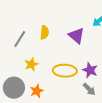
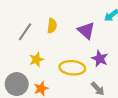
purple star: (90, 70) -> (100, 59), moved

